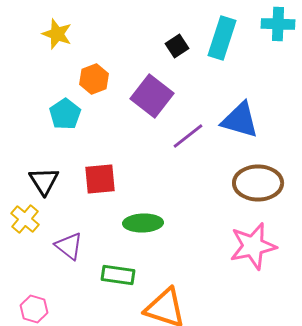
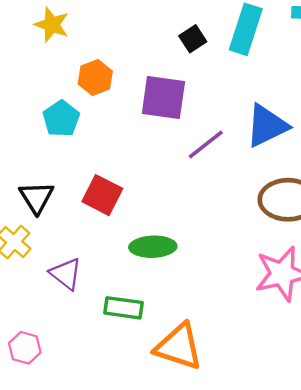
purple square: (152, 96) -> (163, 97), turned -30
blue triangle: (240, 120) -> (267, 126), turned -42
red square: (100, 179) -> (102, 195), turned 32

